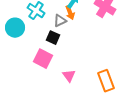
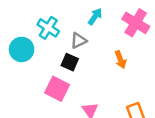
orange arrow: (70, 13) -> (120, 60), moved

